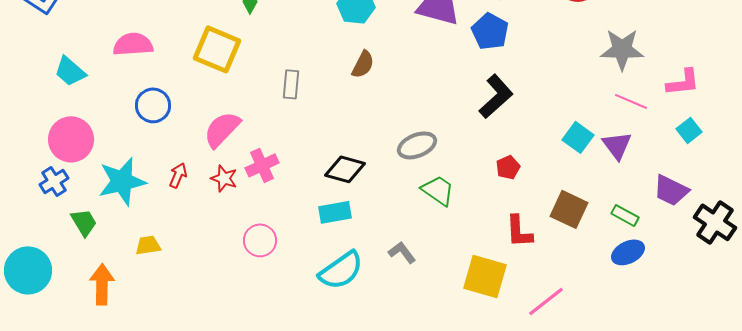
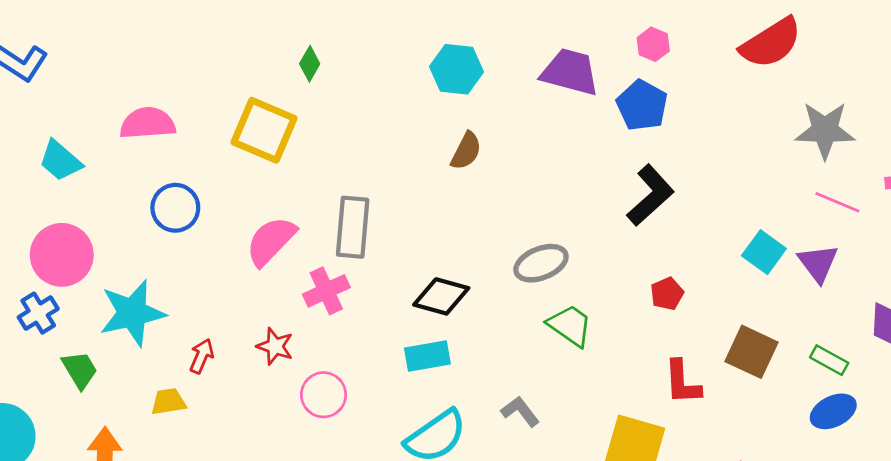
gray rectangle: (291, 84) -> (353, 227), moved, size x1.5
red arrow: (178, 175) -> (202, 356), moved
red star: (224, 178) -> (275, 346), moved

